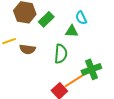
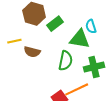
green triangle: (72, 31) -> (80, 39), size x1.5
green cross: (91, 69) -> (94, 67), moved

